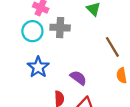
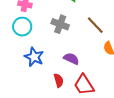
gray cross: (60, 28) -> (60, 24), moved, turned 30

